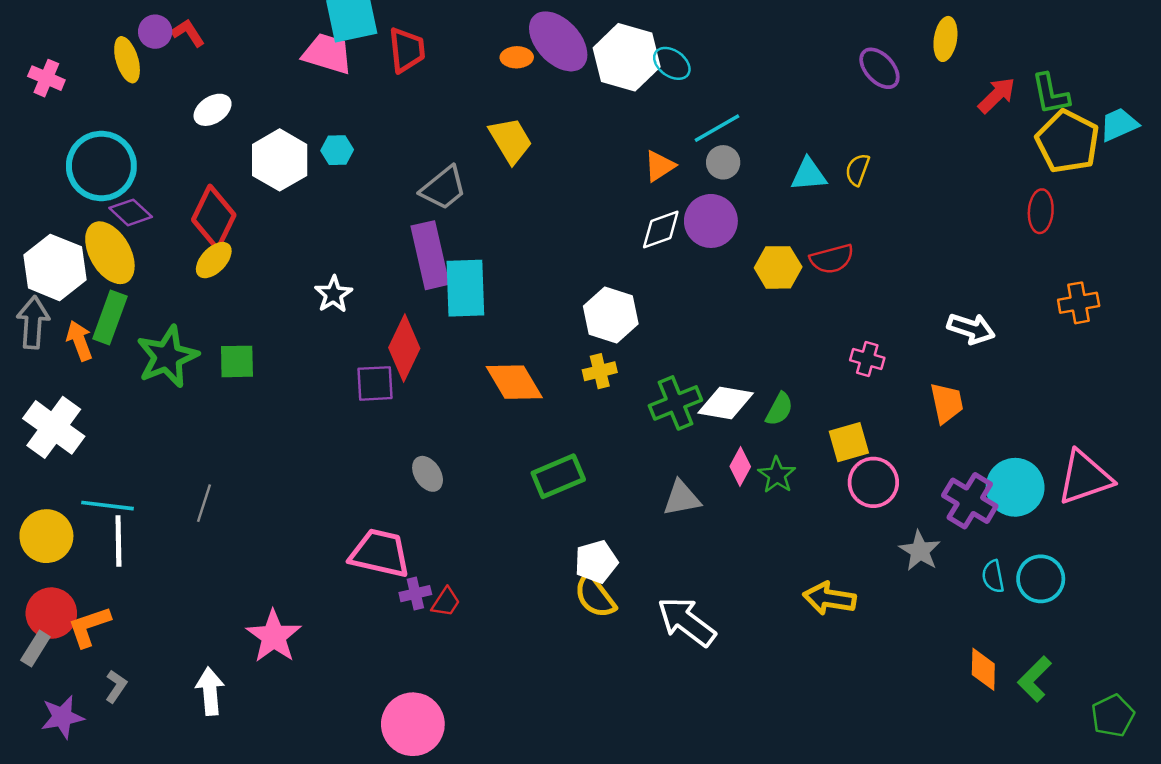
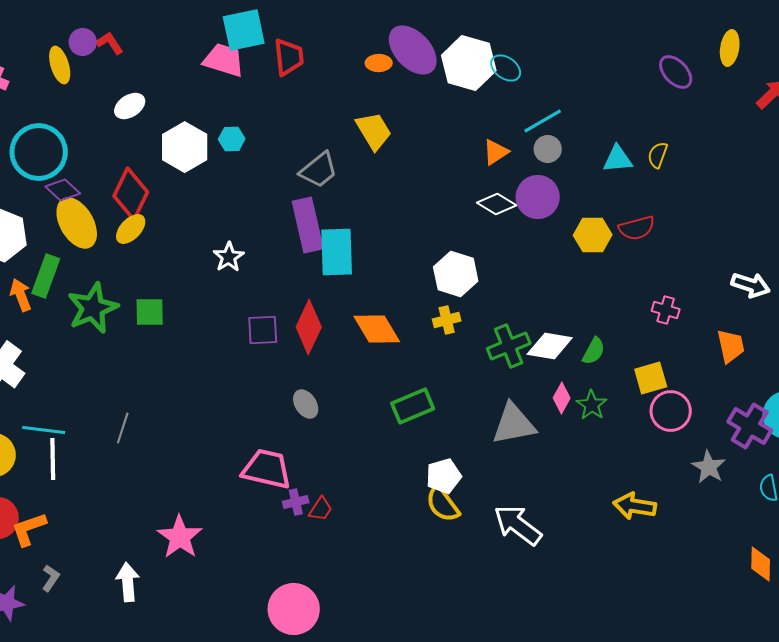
white diamond: (661, 230) -> (497, 204), turned 51
yellow ellipse: (110, 253) -> (77, 223), moved
red diamond: (404, 348) -> (309, 327), moved
gray triangle: (682, 498) -> (514, 424), size x1.4

